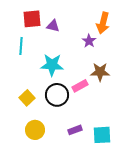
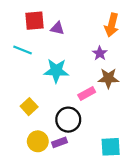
purple star: (89, 41) -> (100, 53), moved
cyan line: (21, 46) -> (23, 50), turned -72
black circle: (57, 95) -> (68, 120), moved
purple rectangle: (75, 130) -> (60, 142), moved

